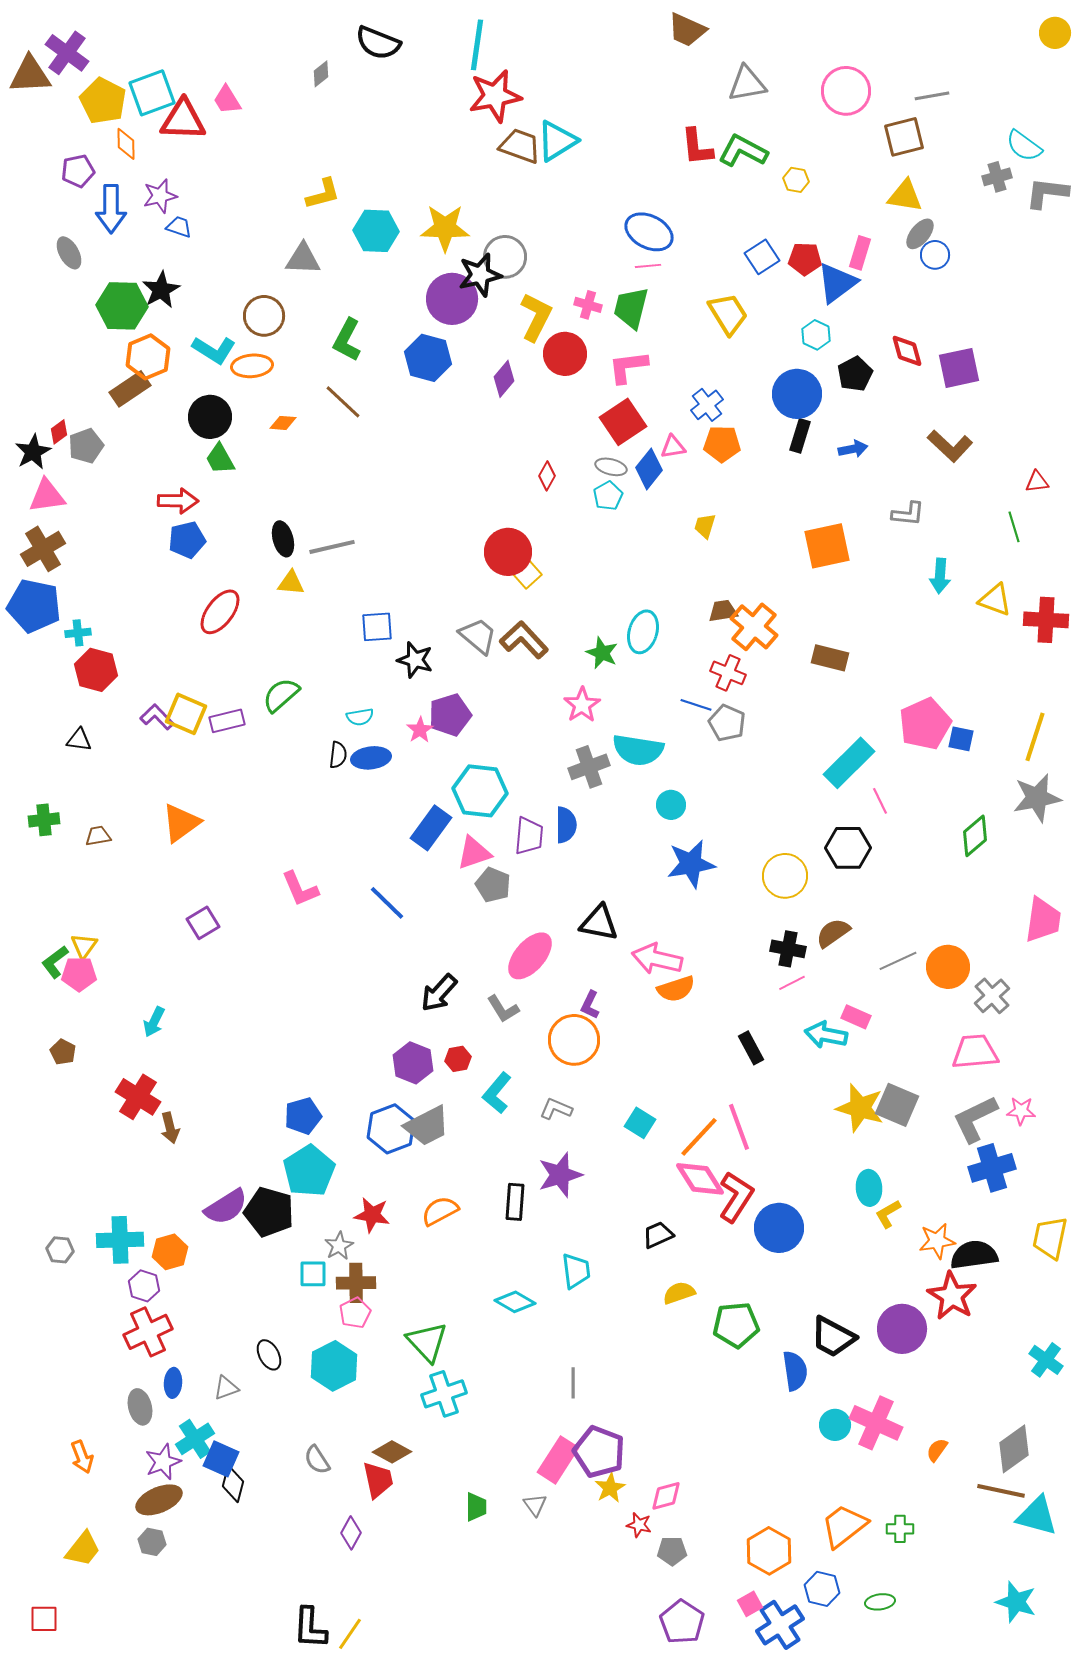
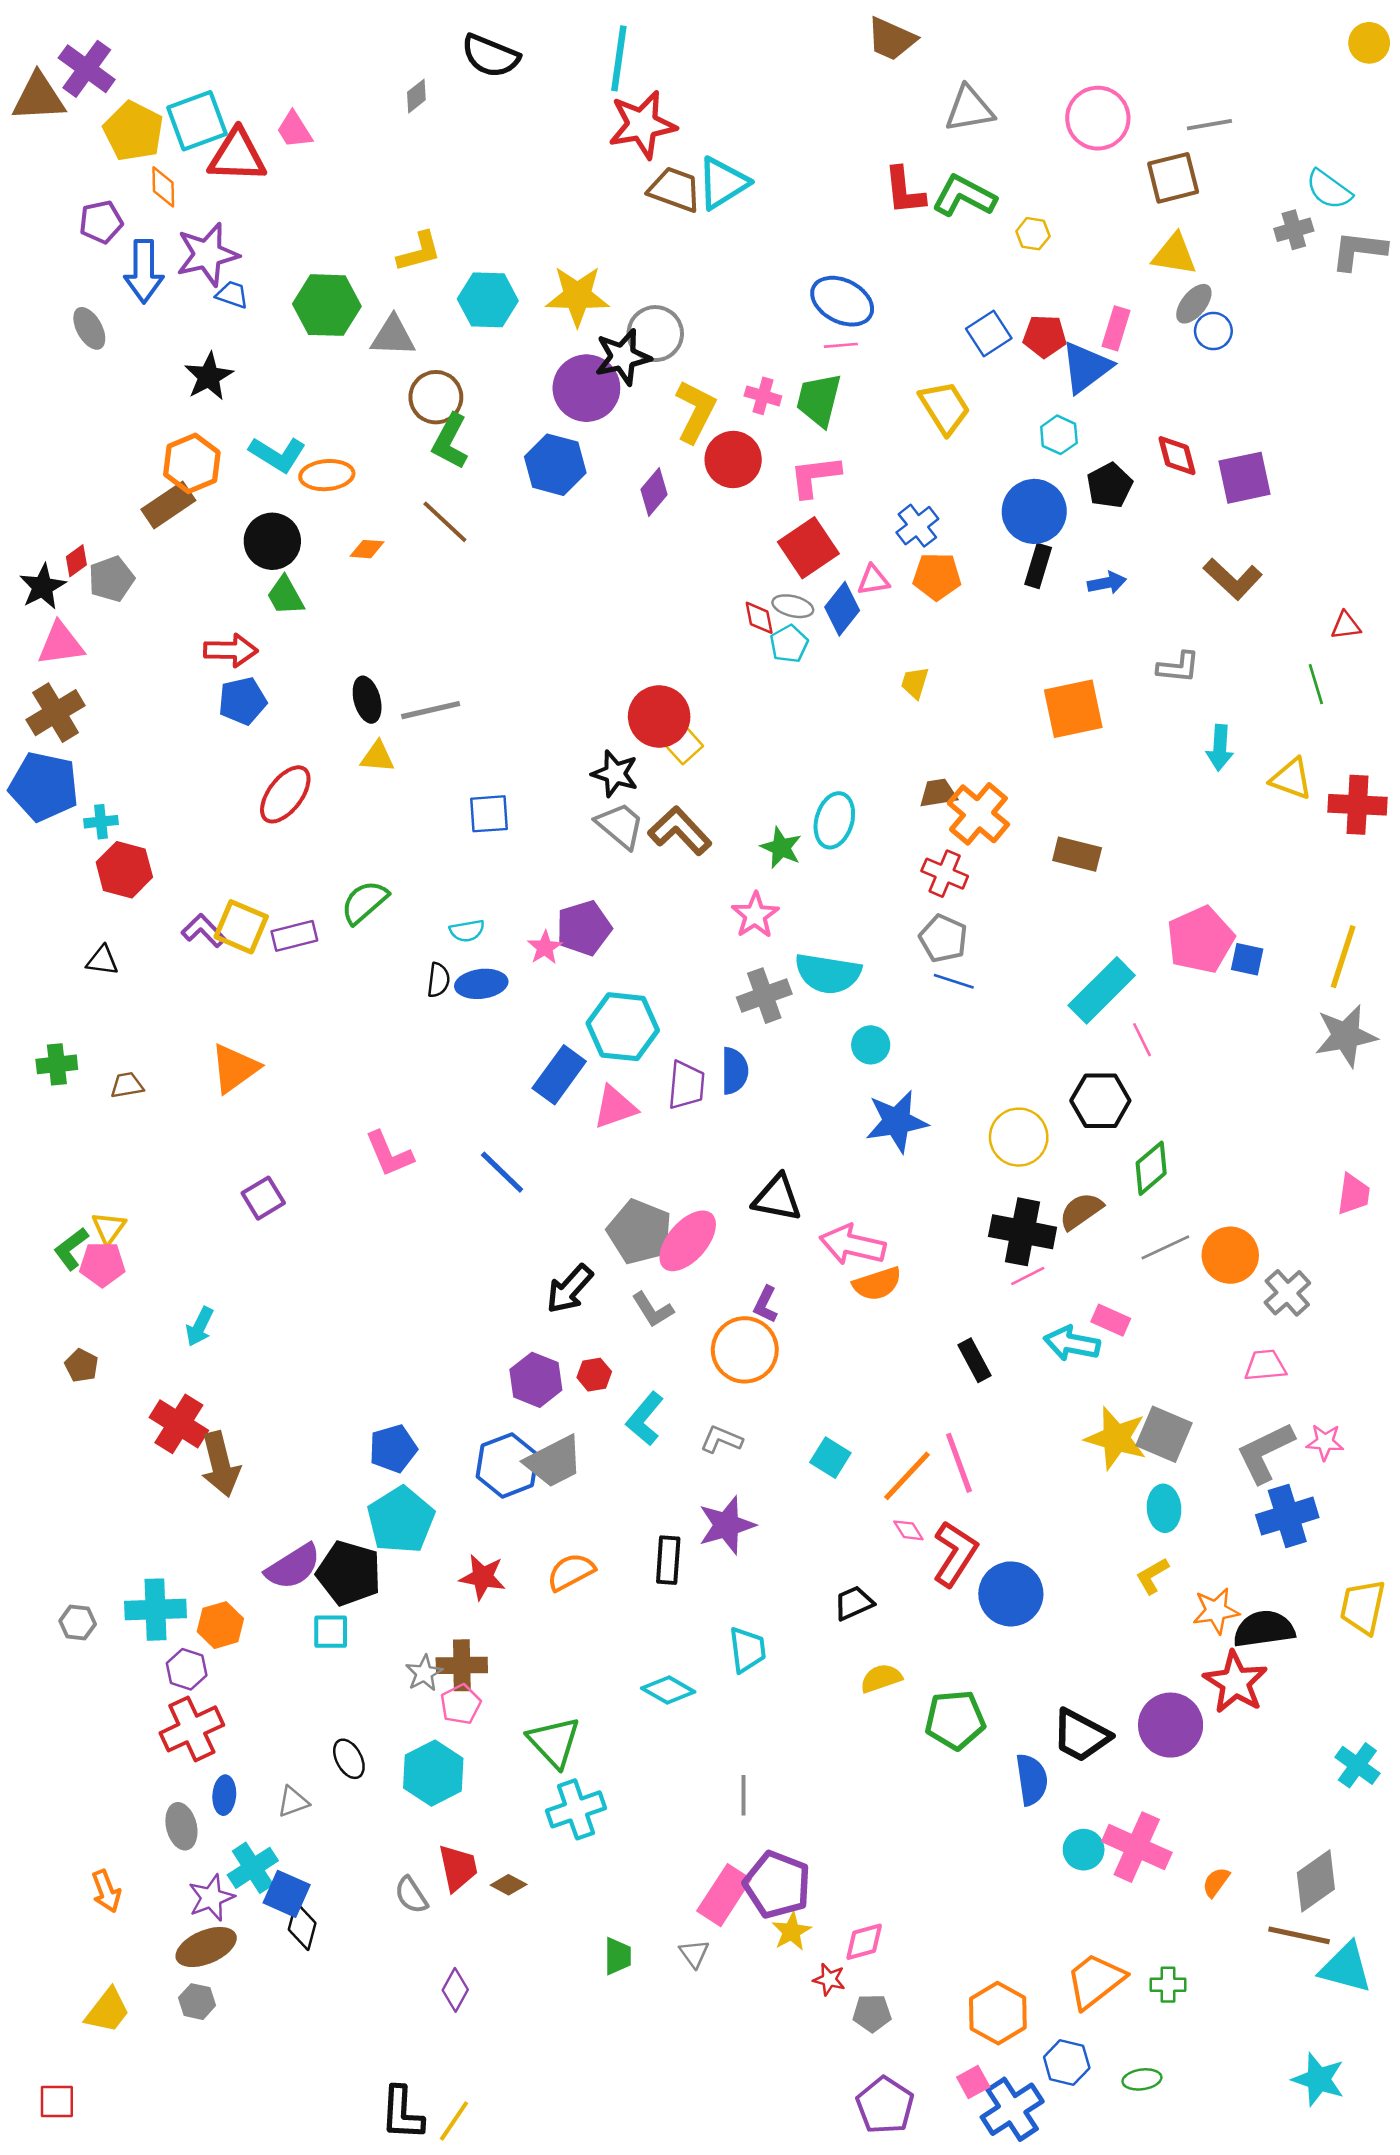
purple star: (160, 196) -> (207, 254), size x1.4
green hexagon: (122, 306) -> (327, 305), moved
brown circle: (264, 316) -> (436, 397), moved
red diamond: (547, 476) -> (759, 618), moved, turned -40
black star: (415, 660) -> (615, 774), moved
blue line: (696, 705) -> (954, 981), moved
green diamond: (975, 836) -> (1151, 1168), moved
gray pentagon: (493, 885) -> (640, 1232), moved, size x1.4
pink trapezoid: (1043, 920) -> (1354, 1194), size x0.7
black cross: (788, 949) -> (1023, 1232), size x1.4
pink trapezoid: (975, 1052) -> (1265, 1366), size x0.7
brown arrow: (170, 1128) -> (220, 1464), size x1.6
pink diamond: (700, 1179) -> (908, 1530), size x0.5
cyan ellipse: (869, 1188) -> (1164, 1508), moved
gray star: (339, 1246) -> (424, 1673), moved
cyan square: (313, 1274) -> (331, 1632), moved
brown diamond: (392, 1452) -> (509, 1885), size x0.7
red trapezoid: (378, 1480) -> (458, 1868), moved

